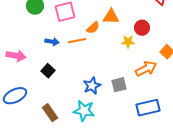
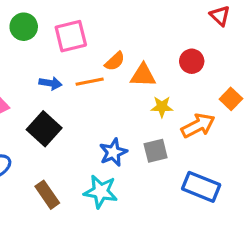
orange triangle: (111, 17) -> (143, 75), moved
yellow star: (128, 42) -> (162, 107), moved
black square: (48, 71) -> (44, 129), size x1.5
blue rectangle: (148, 108) -> (201, 187), turned 35

